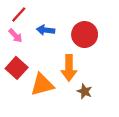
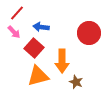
red circle: (85, 35) -> (89, 33), moved
red square: (17, 68) -> (34, 48), moved

